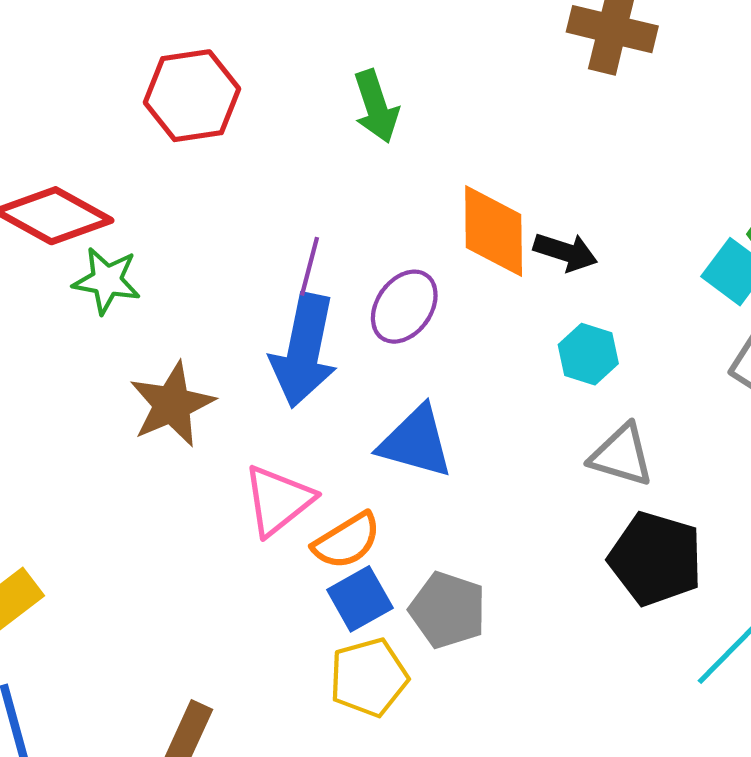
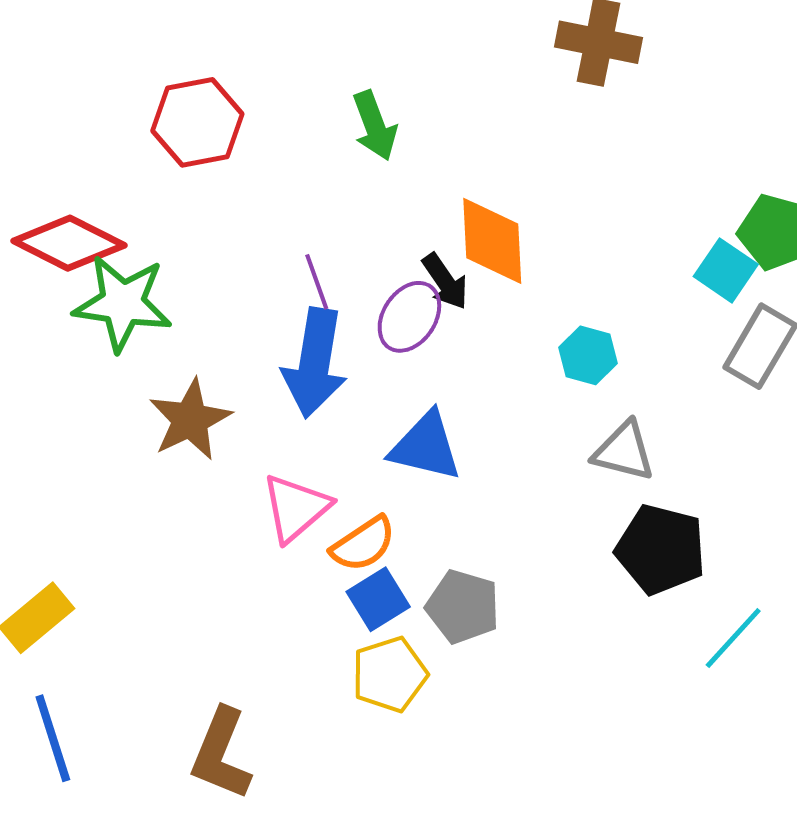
black arrow: (566, 252) -> (445, 281), moved, turned 40
purple line: (309, 266) -> (317, 282), turned -32
green star: (107, 281) -> (123, 303), size x1.5

